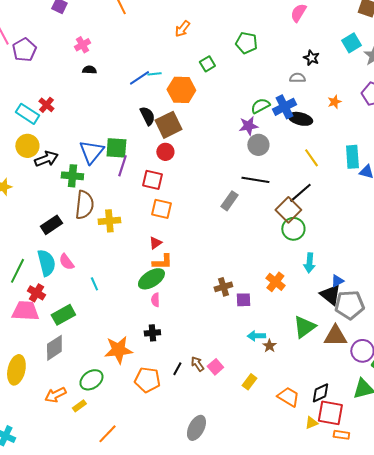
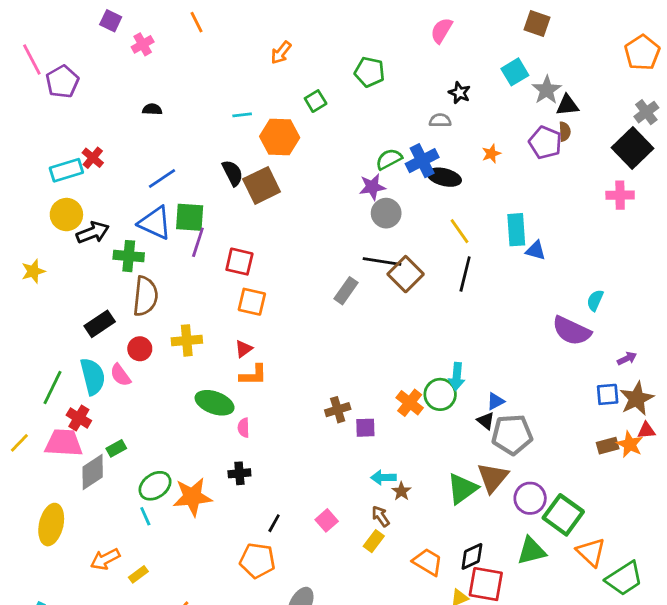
pink cross: (82, 45) -> (143, 44), moved
blue line: (139, 78) -> (162, 179), moved
cyan rectangle: (27, 114) -> (66, 170), turned -50
blue triangle: (91, 152) -> (155, 223), turned -44
red circle: (165, 152) -> (140, 349), moved
black line: (300, 193) -> (465, 274), moved, turned -35
brown square: (288, 210) -> (406, 274), moved
yellow cross: (109, 221) -> (187, 340), moved
green circle: (293, 229) -> (440, 394), moved
green ellipse: (151, 279) -> (215, 403), moved, turned 52
cyan line: (94, 284) -> (145, 516), moved
black triangle: (330, 295) -> (486, 421), size x0.6
green rectangle: (63, 315) -> (116, 448), size x0.6
green triangle: (304, 327) -> (462, 489), moved
brown triangle: (335, 336) -> (493, 477), turned -50
gray diamond: (54, 348) -> (93, 472), moved
brown arrow: (197, 364) -> (381, 516), moved
green ellipse: (91, 380) -> (155, 486), moved
orange pentagon: (147, 380) -> (257, 561), moved

